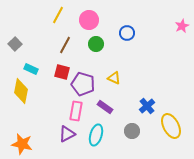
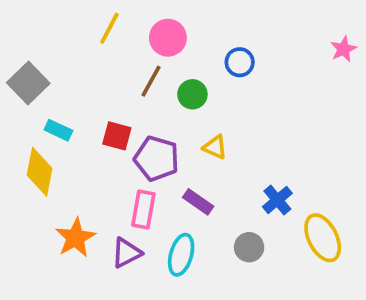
gray square: (15, 44) -> (28, 83), size x1.5
green circle: (96, 44) -> (192, 94), moved
brown line: (65, 45) -> (151, 81), moved
orange star: (22, 144) -> (75, 238), moved, turned 30

